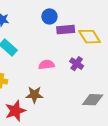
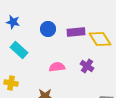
blue circle: (49, 16) -> (48, 29), moved

